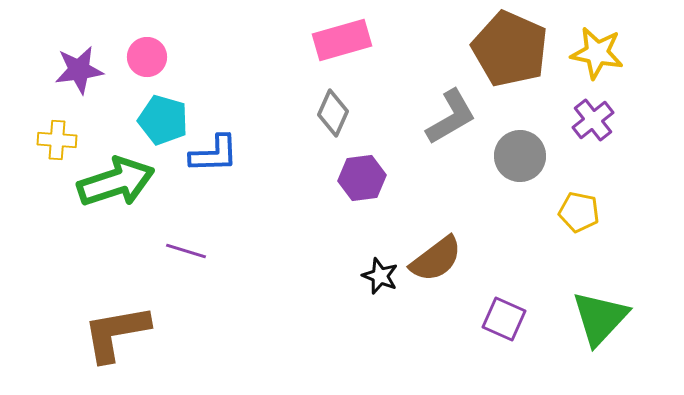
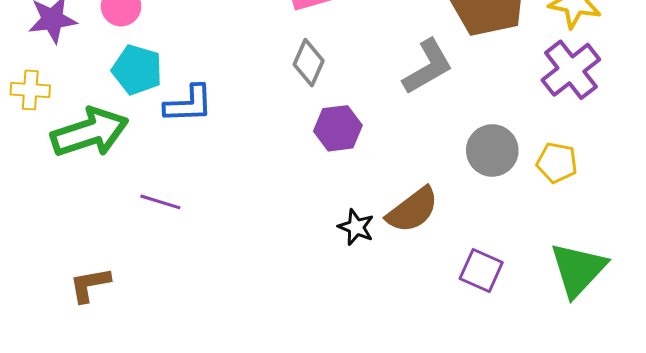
purple cross: (593, 120) -> (571, 70), size x1.4
gray circle: (520, 156) -> (492, 150), moved
brown L-shape: (116, 333) -> (90, 285), size x0.6

